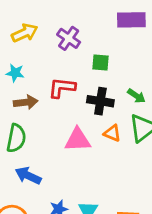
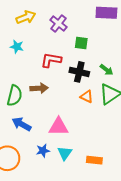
brown arrow: (26, 102) -> (39, 88), moved
pink triangle: (78, 140) -> (59, 127), moved

